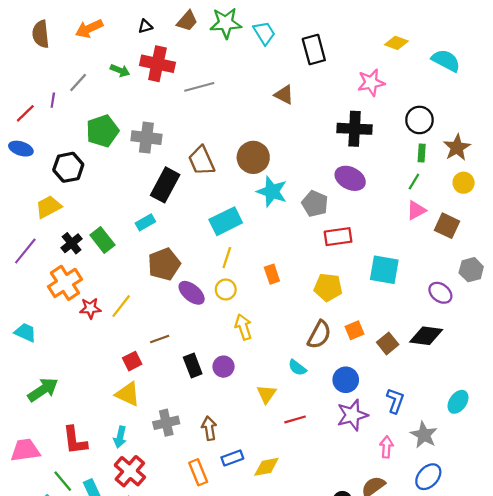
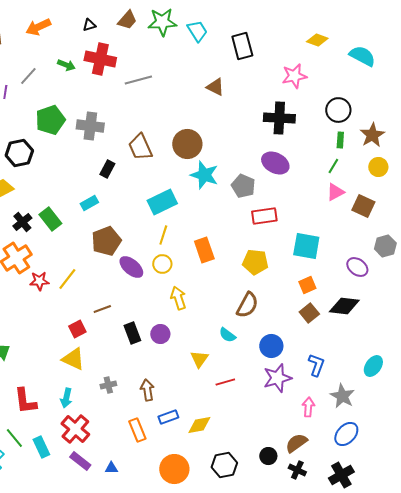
black rectangle: (165, 185) -> (107, 169), size x0.6
orange rectangle: (272, 274) -> (204, 250), size x1.4
orange square: (355, 330) -> (307, 285), moved
gray cross: (166, 423) -> (108, 385), size x0.7

